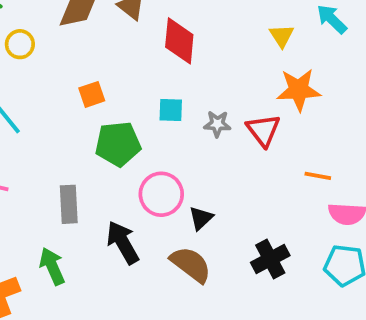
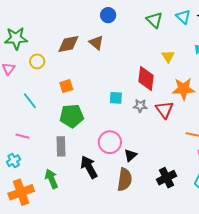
yellow triangle: (282, 36) -> (168, 56), moved
red diamond: (179, 41) -> (146, 78), moved
orange square: (92, 94) -> (66, 86), moved
green pentagon: (118, 144) -> (72, 116), moved
brown semicircle: (191, 264) -> (125, 180), turned 60

